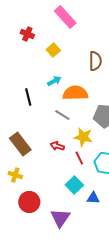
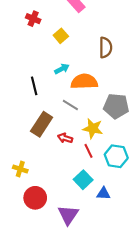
brown rectangle: (20, 144) -> (42, 124), moved, turned 70

